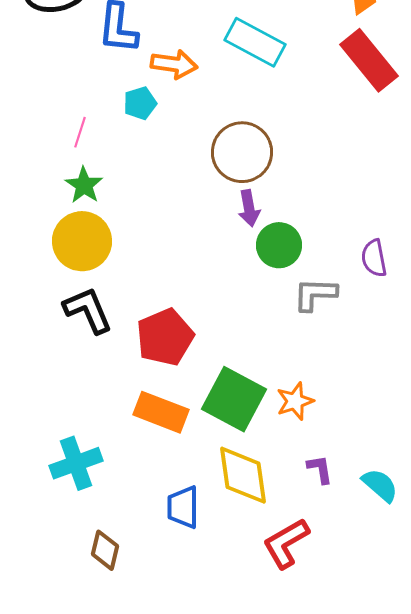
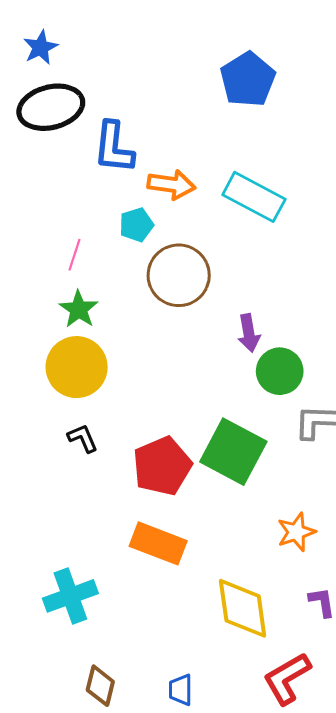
cyan rectangle: (255, 42) -> (254, 197), moved
brown circle: (242, 152) -> (179, 275), moved
black L-shape: (88, 310) -> (83, 438), size x0.6
green square: (234, 399) -> (233, 452), moved
blue trapezoid: (183, 507) -> (181, 690), moved, size x0.7

